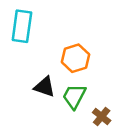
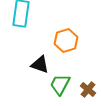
green trapezoid: (74, 96) -> (60, 84), moved

